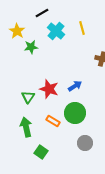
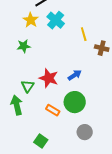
yellow line: (82, 28) -> (84, 34), moved
yellow star: (17, 31) -> (31, 20), moved
green star: (31, 47) -> (24, 46), moved
green arrow: (26, 127) -> (17, 105), moved

